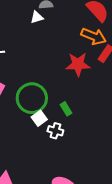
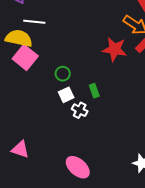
green circle: (32, 98) -> (63, 74), size x0.5

